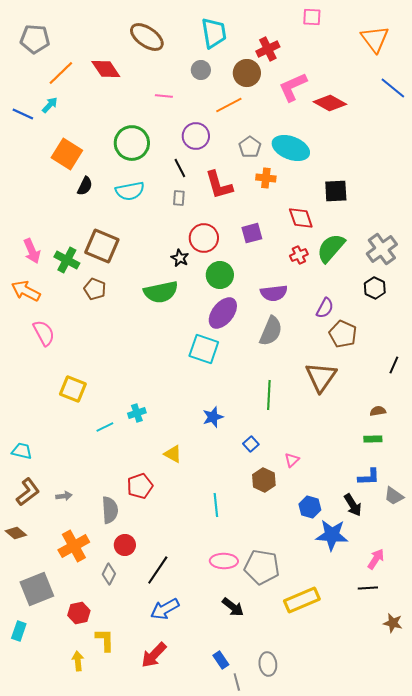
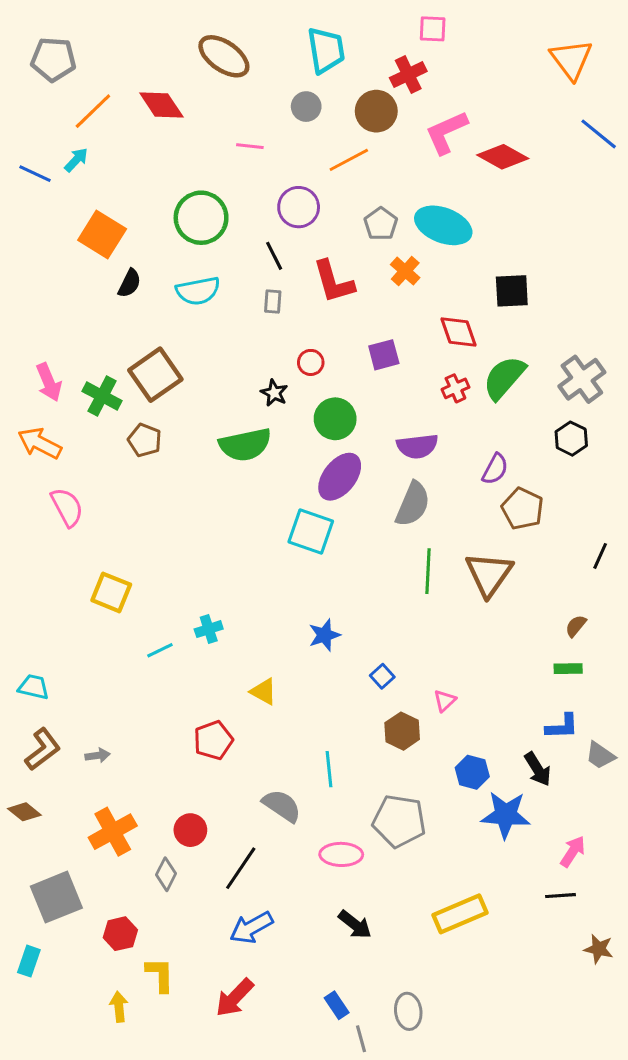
pink square: (312, 17) -> (433, 29), moved
orange cross: (266, 178) -> (405, 271), turned 36
red circle: (204, 238) -> (311, 362), size x0.6
brown square: (102, 246) -> (155, 375), turned 32
green line: (269, 395) -> (428, 571), moved
brown semicircle: (378, 411) -> (576, 626), turned -42
gray semicircle: (110, 510) -> (282, 806), moved, turned -52
gray pentagon: (262, 567) -> (399, 821), moved

